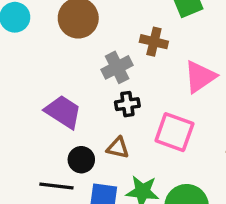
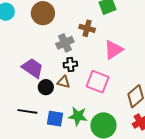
brown triangle: (118, 148) -> (64, 82), moved
black circle: (81, 160) -> (46, 87), moved

